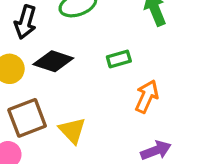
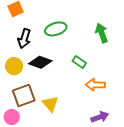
green rectangle: (119, 59) -> (79, 62), turned 48
orange arrow: (147, 96) -> (95, 85), turned -114

